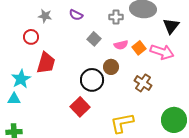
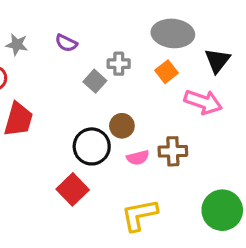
gray cross: (116, 17) -> (119, 64), moved
pink semicircle: (121, 45) -> (138, 158), moved
orange square: (139, 48) -> (166, 72), moved
brown cross: (143, 83) -> (173, 151), turned -36

